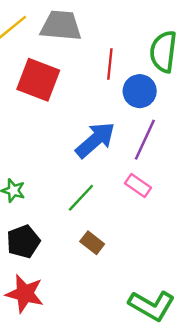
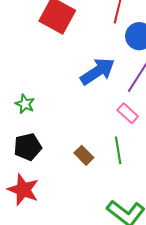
green line: (81, 198) -> (118, 150), moved, turned -60

